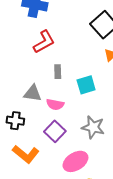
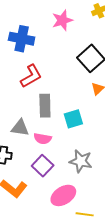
gray rectangle: (58, 72) -> (45, 106), size x1.6

